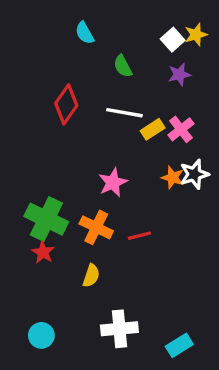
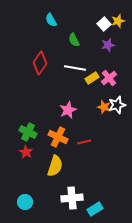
green cross: (46, 219) -> (28, 132), size x0.7
yellow semicircle: (91, 276) -> (55, 166), size x1.5
cyan rectangle: (179, 345) -> (95, 209), moved

